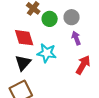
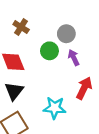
green circle: (50, 19) -> (49, 51), moved
cyan star: (47, 53) -> (55, 108), moved

